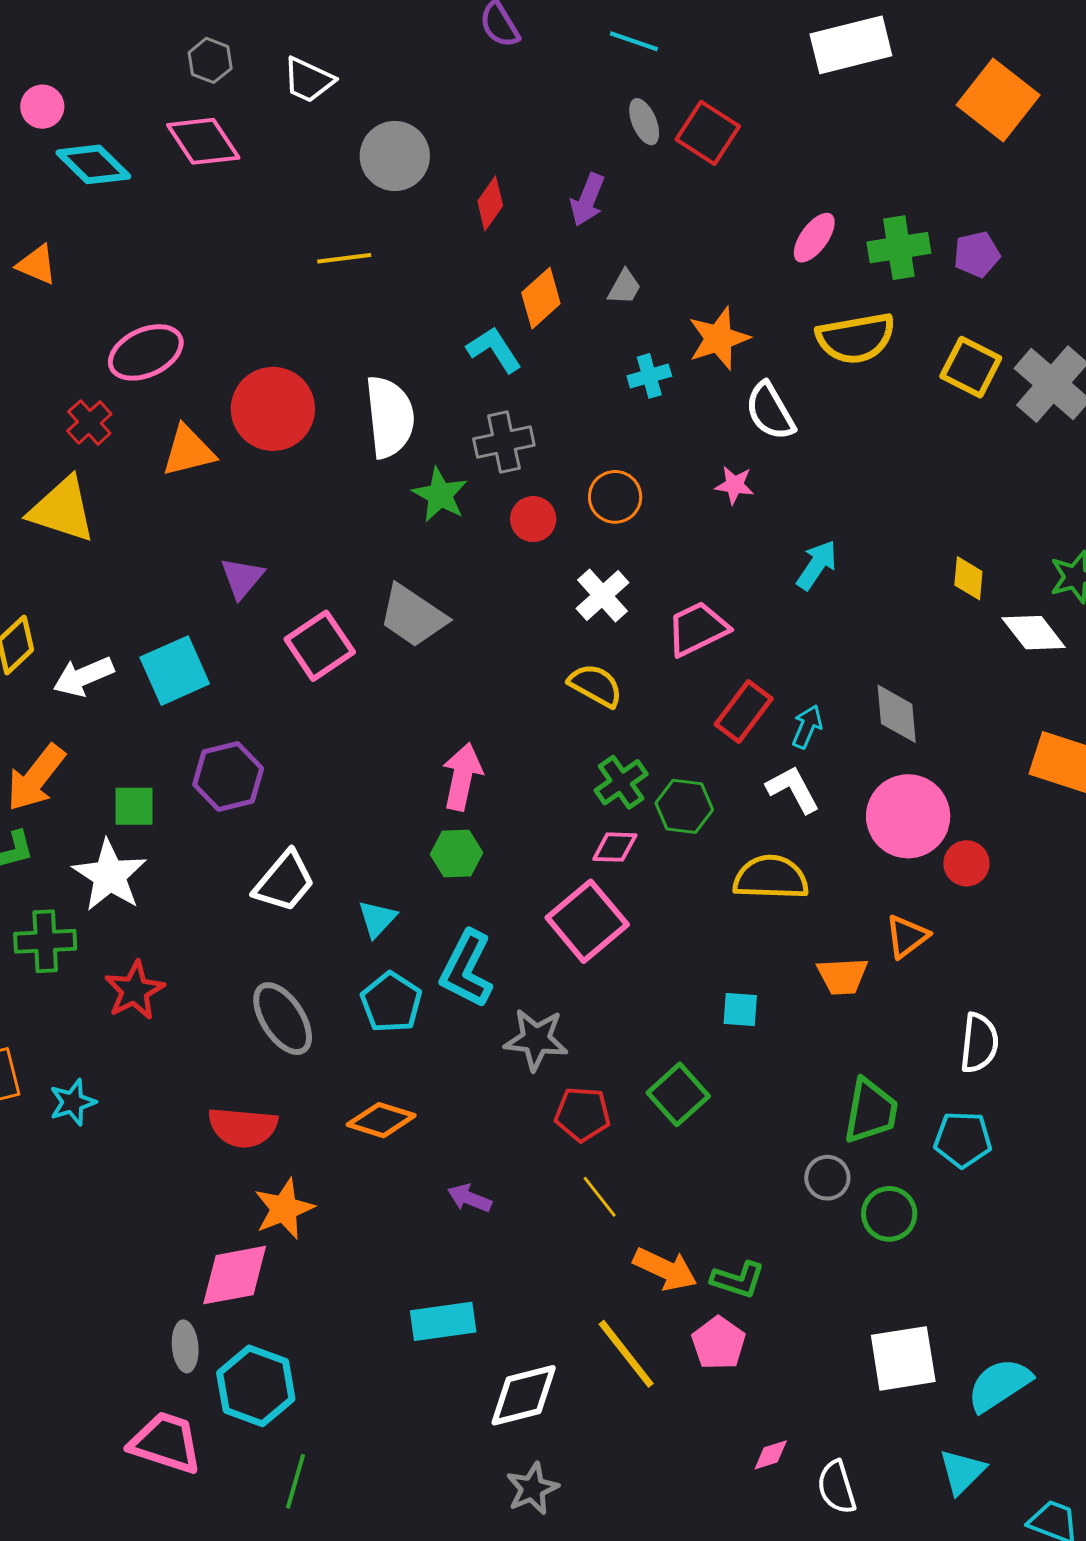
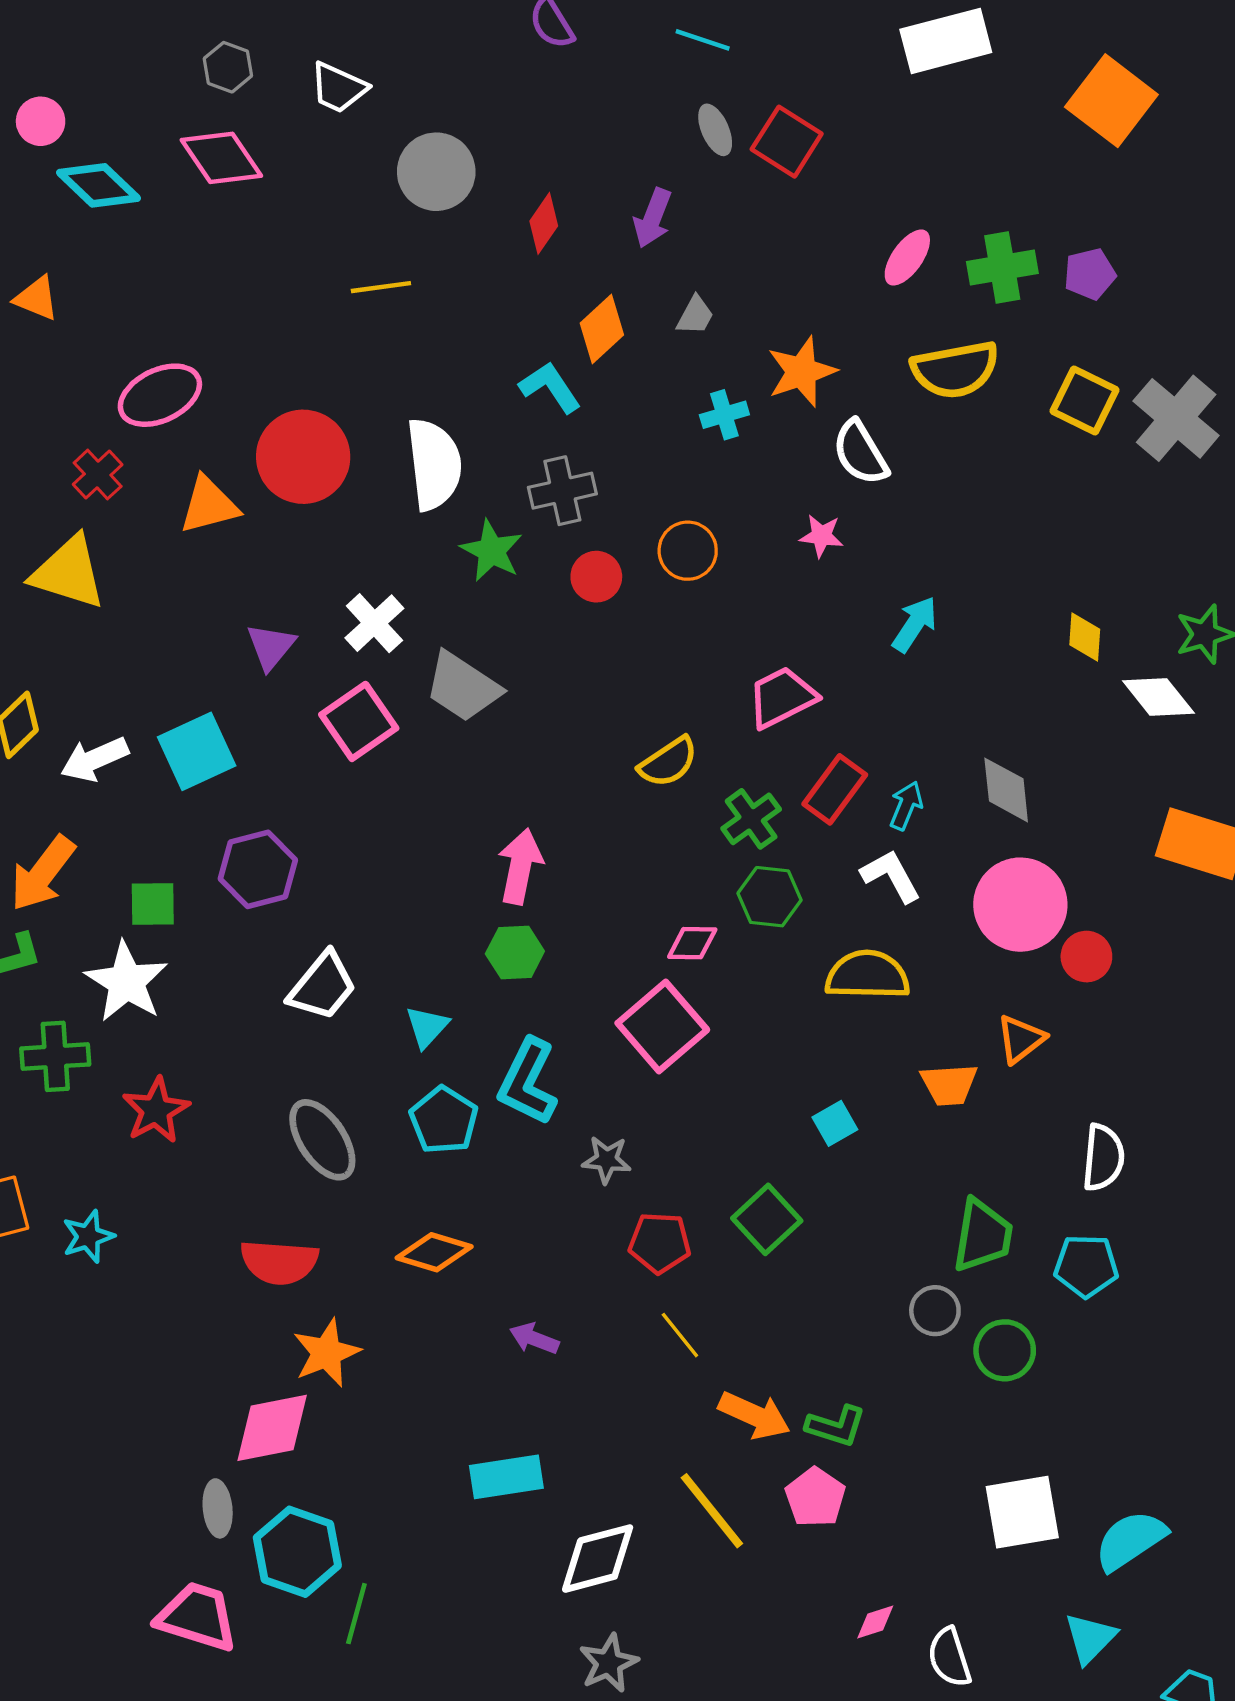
white cross: (603, 595) -> (374, 623), moved
yellow semicircle: (595, 685) -> (668, 762), turned 118
green cross: (621, 782) -> (751, 819), moved
cyan square: (740, 1010) -> (835, 1123), turned -33
gray star: (536, 1039) -> (607, 1160), size x0.7
green line: (295, 1481) -> (356, 1614), moved

